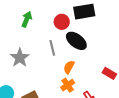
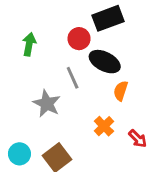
gray star: (20, 58) -> (47, 104), moved
orange semicircle: (69, 67) -> (121, 91), moved

